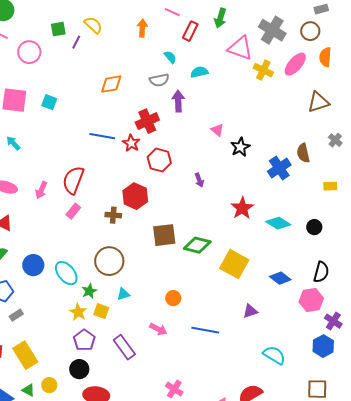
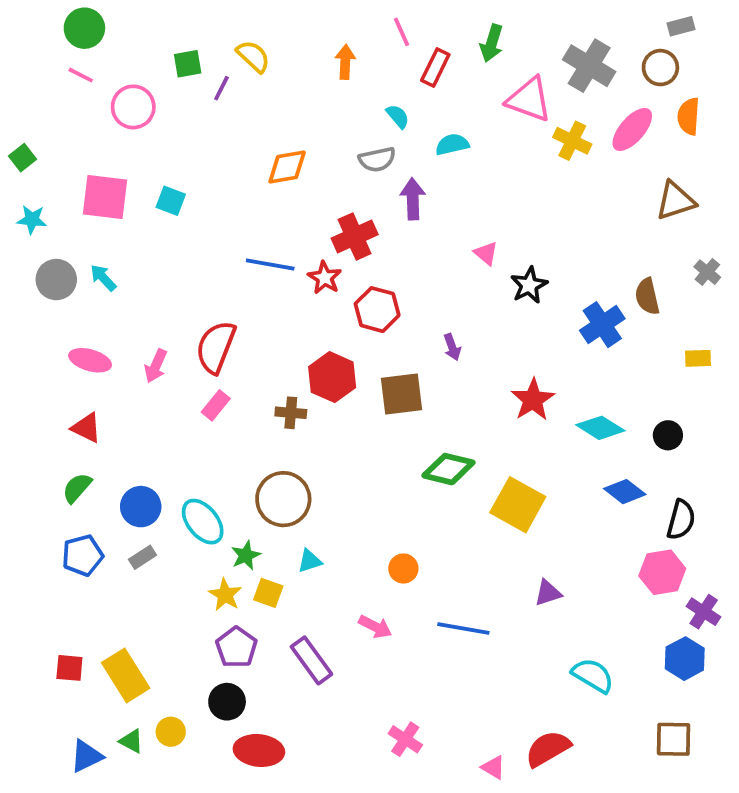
pink line: (172, 12) -> (402, 32), turned 42
brown square: (164, 235) -> (402, 394), moved
blue diamond: (280, 278) -> (625, 492), moved
gray rectangle: (16, 315) -> (143, 557), moved

